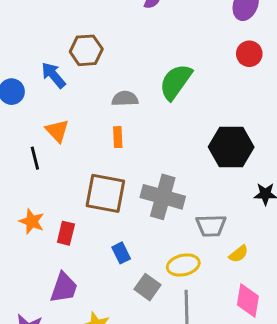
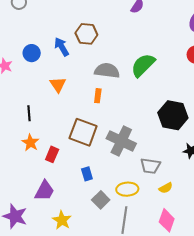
gray semicircle: (125, 99) -> (107, 71), size x1.4
black line: (35, 158) -> (29, 113), moved

